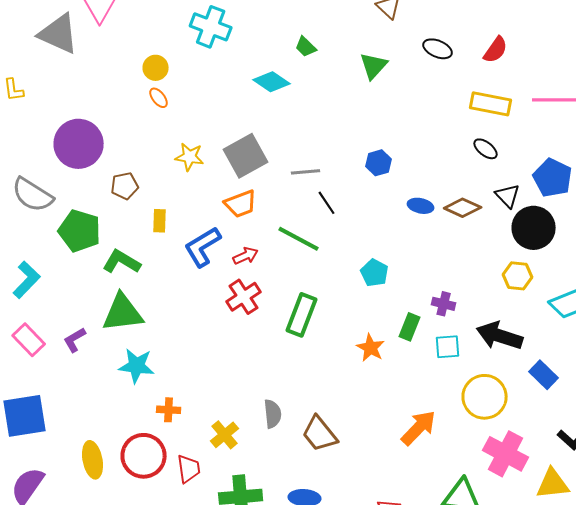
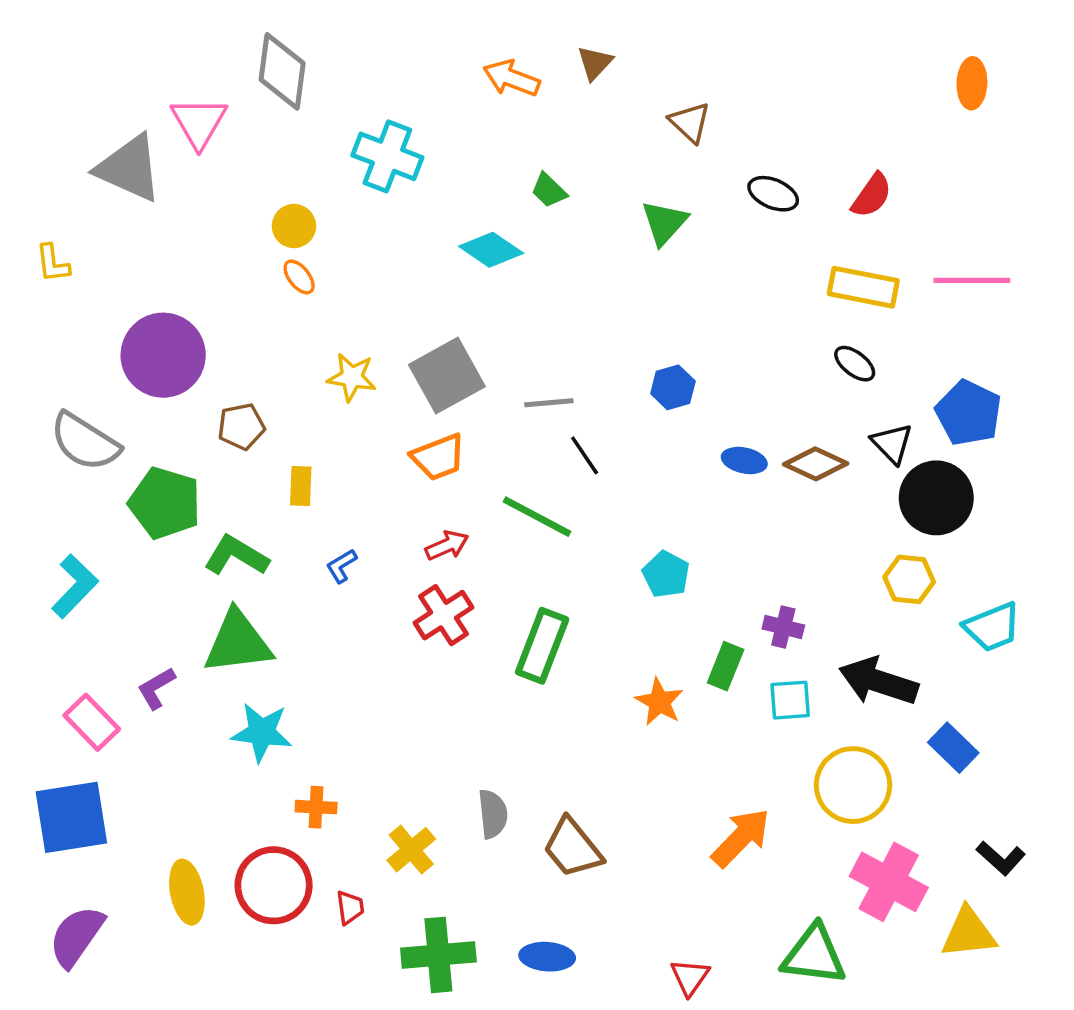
blue L-shape: (203, 247) -> (342, 566), moved, size x0.5
pink rectangle: (29, 340) -> (92, 722), moved
red trapezoid: (189, 469) -> (350, 907), size x0.7

